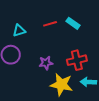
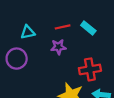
purple star: (46, 63) -> (58, 47), moved

